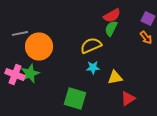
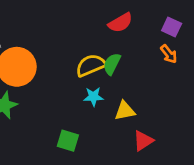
green semicircle: (111, 28) -> (112, 64), moved
green square: (75, 98) -> (68, 141), size x0.7

